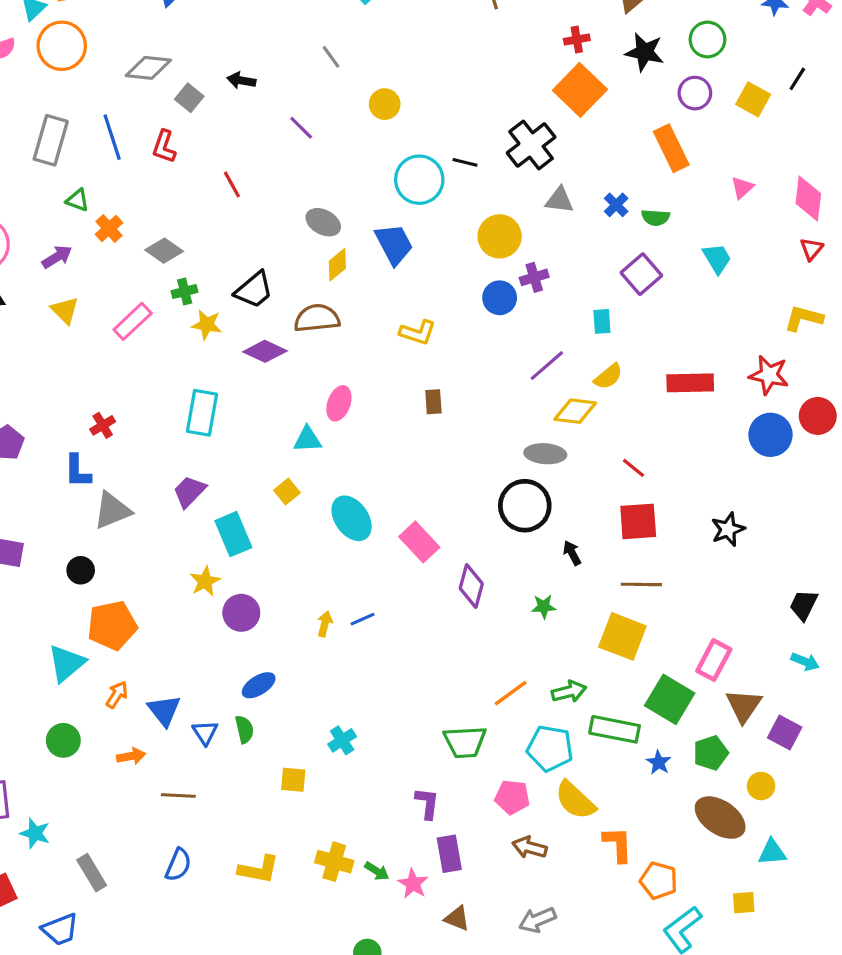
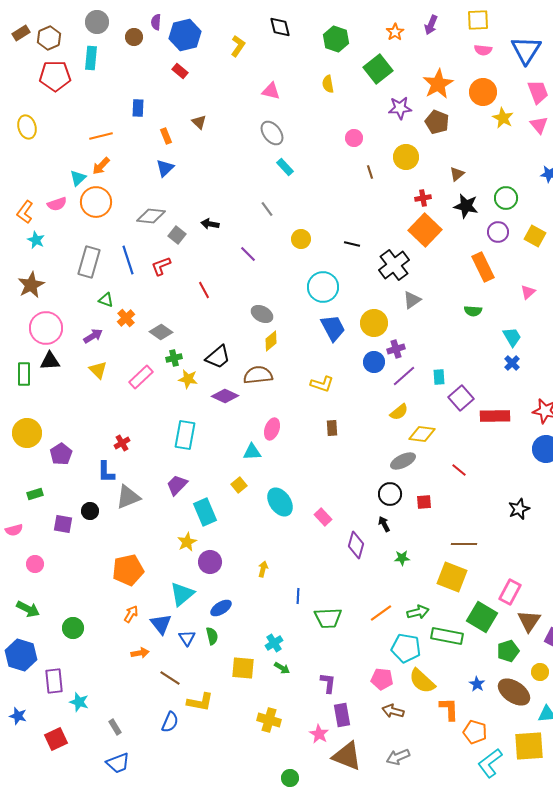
red L-shape: (164, 147) -> (161, 266), turned 50
black line: (465, 162) -> (352, 244), moved
gray triangle: (559, 200) -> (412, 300), turned -42
blue cross: (616, 205) -> (512, 363), moved
blue trapezoid: (394, 244) -> (333, 328), moved
purple square: (641, 274) -> (461, 398), moved
purple line: (547, 366) -> (404, 376), moved
yellow semicircle: (608, 377) -> (399, 412), moved
gray ellipse: (545, 454) -> (403, 461), turned -30
black circle: (525, 506) -> (390, 494), size x0.7
red square: (638, 521) -> (424, 502), moved, size x0.6
pink rectangle: (419, 542) -> (323, 517), size x0.7
black arrow: (572, 553) -> (384, 524), moved
black circle: (81, 570) -> (90, 511), moved
blue line: (363, 619) -> (298, 596), moved, turned -63
cyan triangle: (66, 663) -> (182, 594), moved
green circle: (63, 740) -> (73, 628), moved
green trapezoid: (465, 742) -> (328, 618), moved
blue star: (659, 762) -> (477, 684), moved
yellow square: (293, 780) -> (243, 668), size x1.4
brown line: (178, 795) -> (170, 678), turned 30
yellow L-shape: (259, 870) -> (200, 702), moved
green arrow: (377, 871) -> (282, 668), moved
gray rectangle: (92, 873) -> (115, 727), size x0.7
yellow square: (744, 903) -> (529, 746), size x2.0
brown triangle: (457, 918) -> (347, 756), size x1.8
blue trapezoid: (60, 929) -> (118, 763), moved

